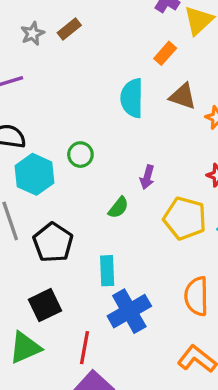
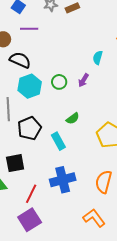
cyan semicircle: (132, 98) -> (98, 58), size x0.6
purple arrow: (147, 177) -> (83, 80), moved
cyan rectangle: (107, 271) -> (58, 141), moved, turned -42

